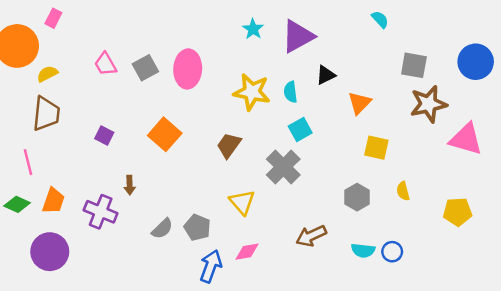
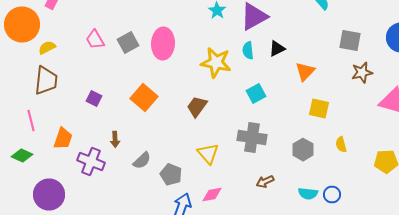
cyan semicircle: (291, 92) -> (248, 50), moved
brown star: (428, 104) -> (362, 72), size x0.7
gray cross: (283, 167) -> (252, 138), moved, turned -36
orange trapezoid: (53, 201) -> (63, 138), moved
gray semicircle: (162, 229) -> (142, 160), moved
brown arrow: (311, 236) -> (265, 182), size x0.7

